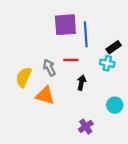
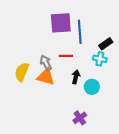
orange triangle: (45, 95) -> (46, 77), moved
cyan circle: (115, 105) -> (92, 87), moved

